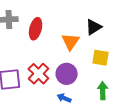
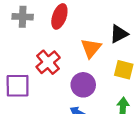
red ellipse: (36, 29) -> (59, 16), moved
red cross: (38, 74) -> (48, 62), moved

